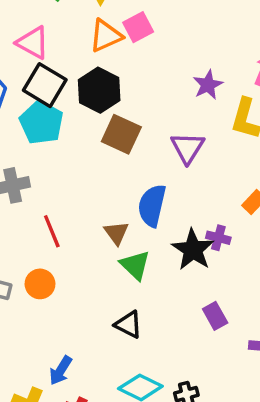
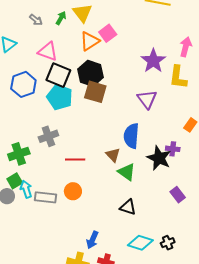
purple star: (208, 85) -> (153, 61), size x1.4
brown square: (121, 134) -> (95, 92), moved
red line: (52, 231) -> (75, 160), turned -60

